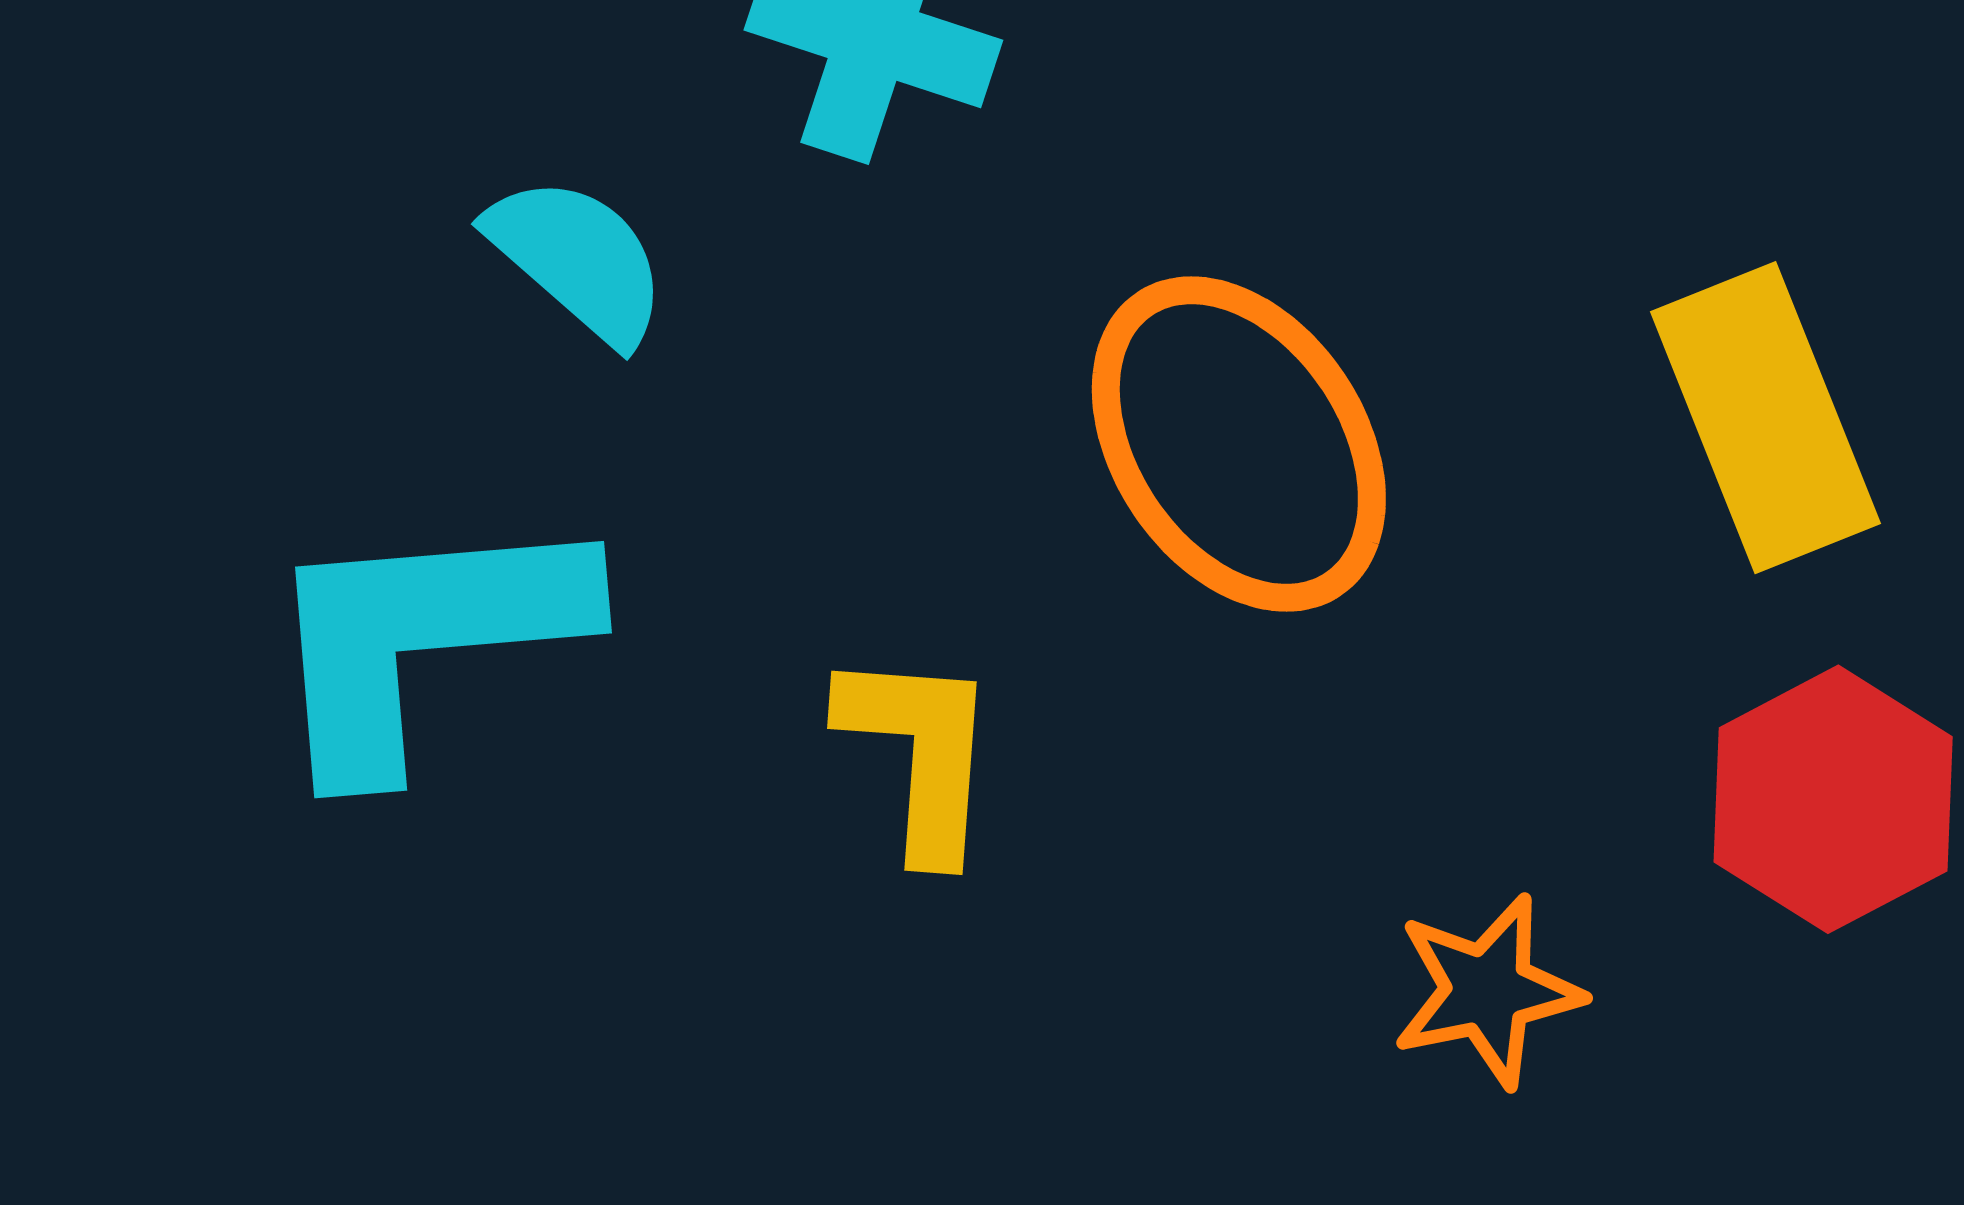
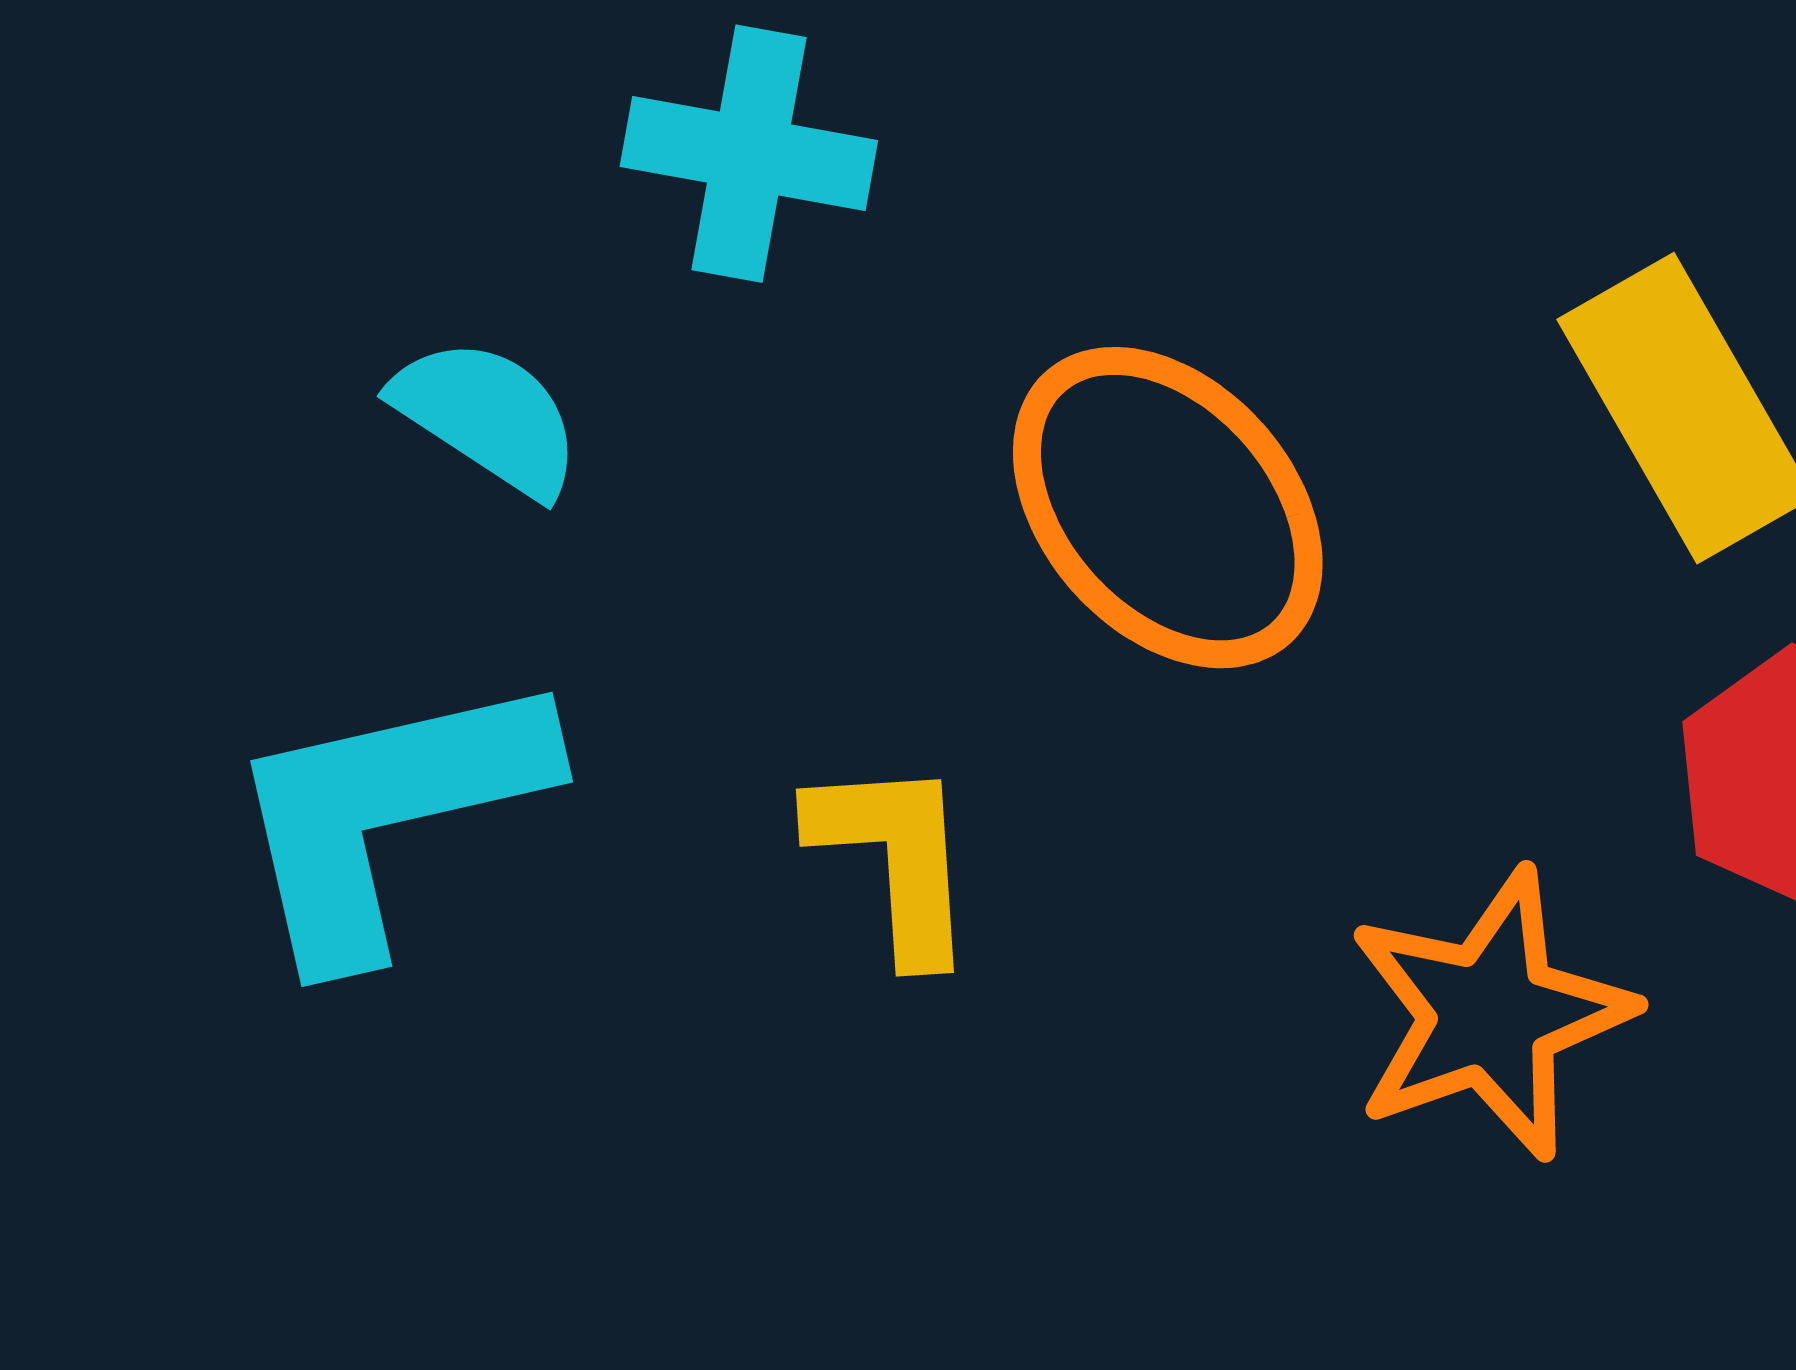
orange star: (1487, 991) -> (1490, 1014), size x1.5

